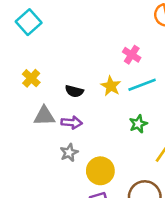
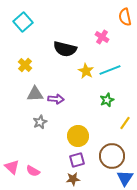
pink cross: (132, 55) -> (102, 37), moved
black semicircle: (74, 91) -> (65, 49), moved, size x1.6
gray star: (69, 153) -> (40, 122), moved

